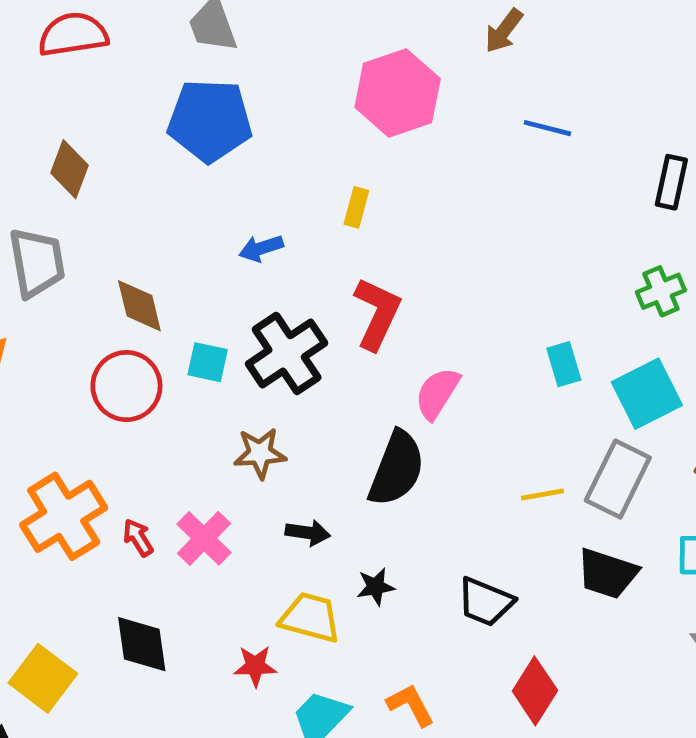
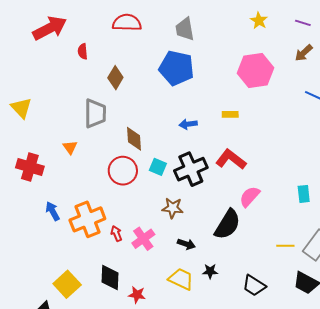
yellow rectangle: (356, 207) -> (230, 114), turned 63
red L-shape: (377, 313) -> (231, 159), turned -88
red star: (255, 666) -> (137, 295), moved

